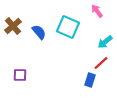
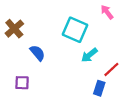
blue semicircle: (39, 32) -> (37, 53), moved
cyan arrow: (105, 42) -> (89, 55), moved

